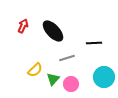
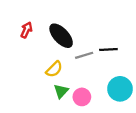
gray line: (67, 58) -> (84, 55), moved
yellow semicircle: (35, 70) -> (54, 69), moved

